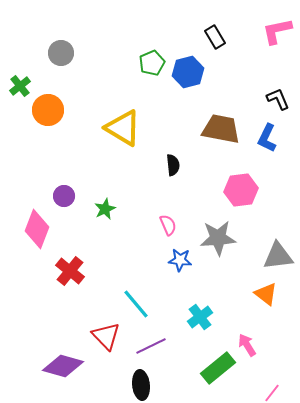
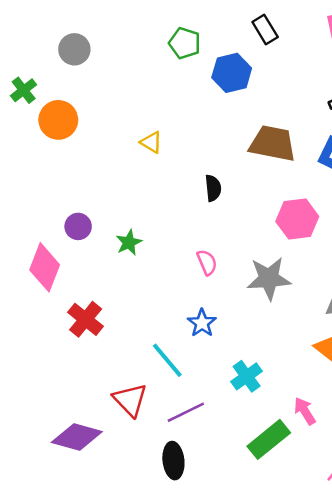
green pentagon: (152, 63) -> (185, 43), moved, turned -30
yellow triangle: (123, 128) -> (151, 142), size x0.5
blue star: (180, 260) -> (202, 323), moved, turned 30

